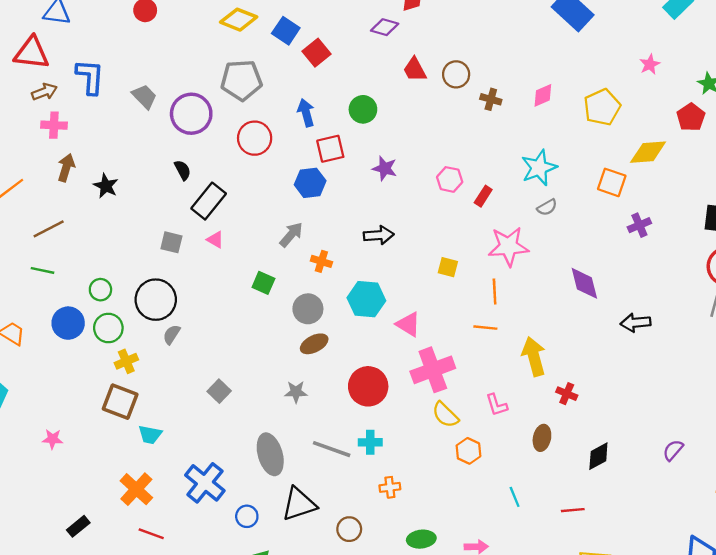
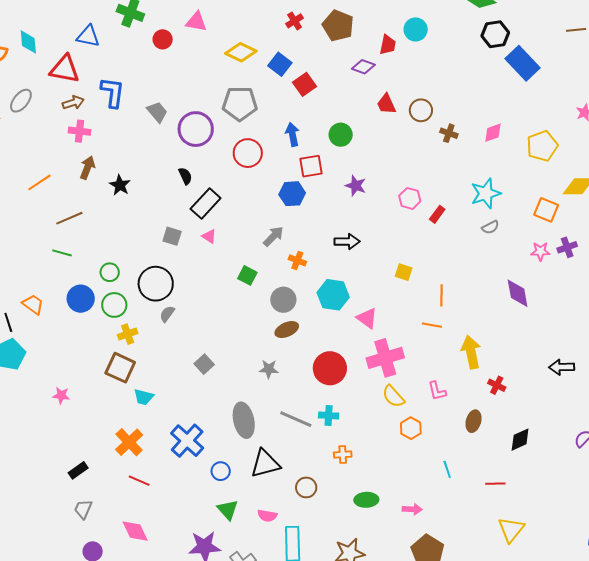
pink star: (508, 246) -> (540, 251), moved, size x0.6
black arrow: (636, 323) -> (562, 367), moved

